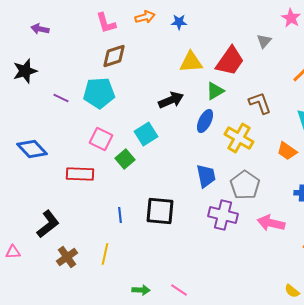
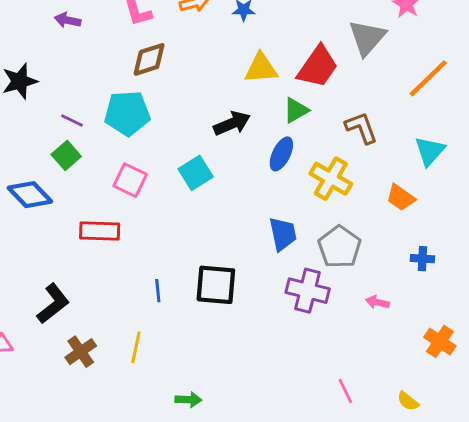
purple arrow: (40, 29) -> (68, 20), moved
gray triangle: (264, 41) -> (367, 38), size x1.8
green square: (125, 159) -> (66, 155), moved
pink arrow: (271, 223) -> (377, 302), size x0.6
pink line: (179, 290) -> (345, 391), moved, turned 30

